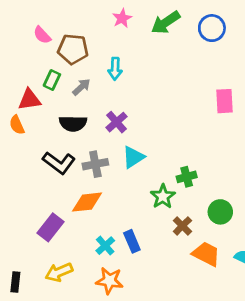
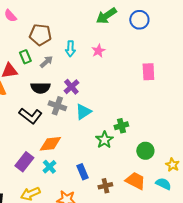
pink star: (122, 18) -> (98, 51), moved
pink semicircle: (42, 35) -> (10, 16), moved
green rectangle: (52, 80) -> (25, 57), turned -48
gray cross: (95, 164) -> (57, 106), moved, turned 30
brown cross: (182, 226) -> (105, 186), moved, turned 32
cyan cross: (105, 246) -> (49, 167), moved

